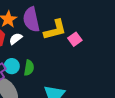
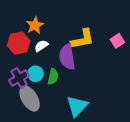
purple semicircle: (31, 19) -> (67, 57), moved
pink square: (75, 39) -> (117, 41), moved

